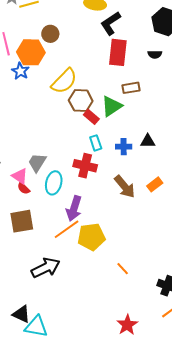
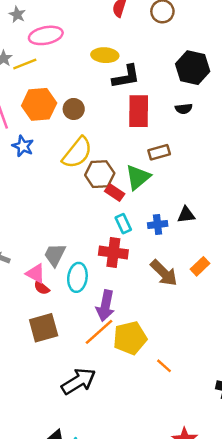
black L-shape: (111, 23) -> (126, 77), turned -150
brown circle: (50, 34) -> (74, 109), moved
orange hexagon: (31, 52) -> (39, 104), moved
orange line: (123, 269) -> (164, 366), moved

